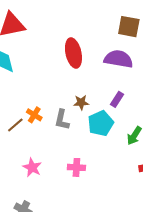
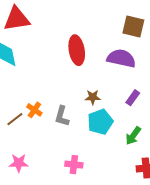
purple rectangle: (117, 99) -> (133, 98), moved
brown star: (81, 102) -> (93, 97), moved
pink star: (32, 167) -> (19, 163), moved, turned -30

